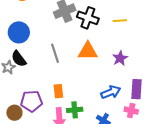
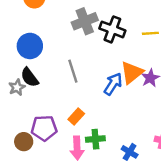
orange triangle: (88, 51) -> (132, 73), moved, turned -40
orange rectangle: (58, 91) -> (76, 116), turned 48
blue arrow: (111, 92) -> (113, 84), moved, turned -36

